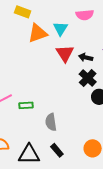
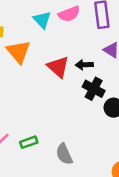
cyan triangle: (61, 29) -> (42, 20), moved
orange triangle: (38, 33) -> (19, 52), turned -35

